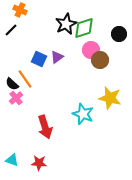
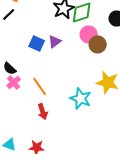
orange line: (25, 79) -> (40, 86), moved
red arrow: (45, 127) -> (43, 112), size x0.7

